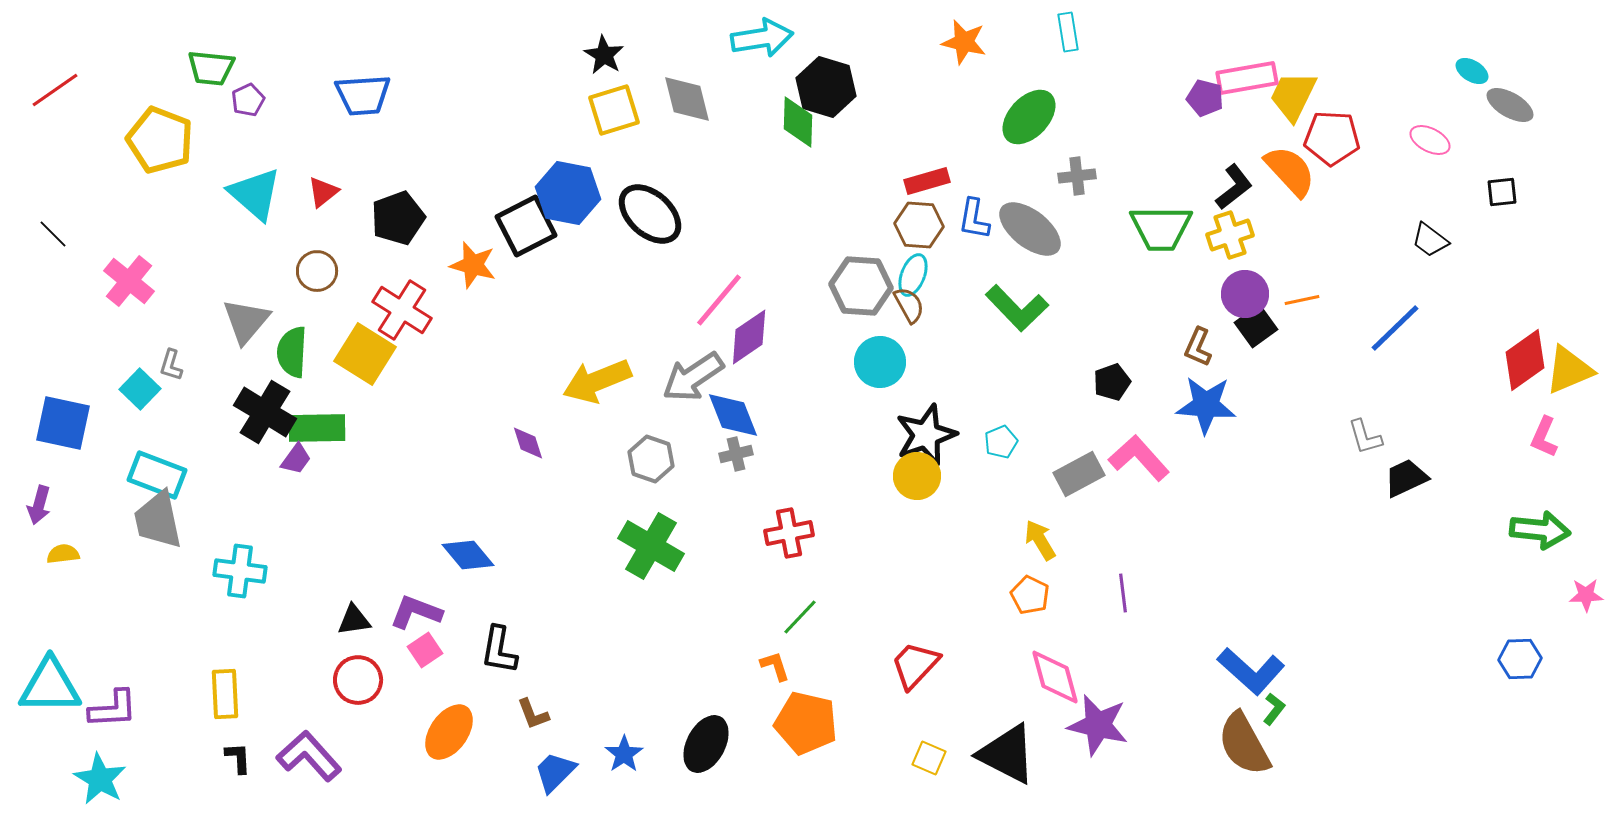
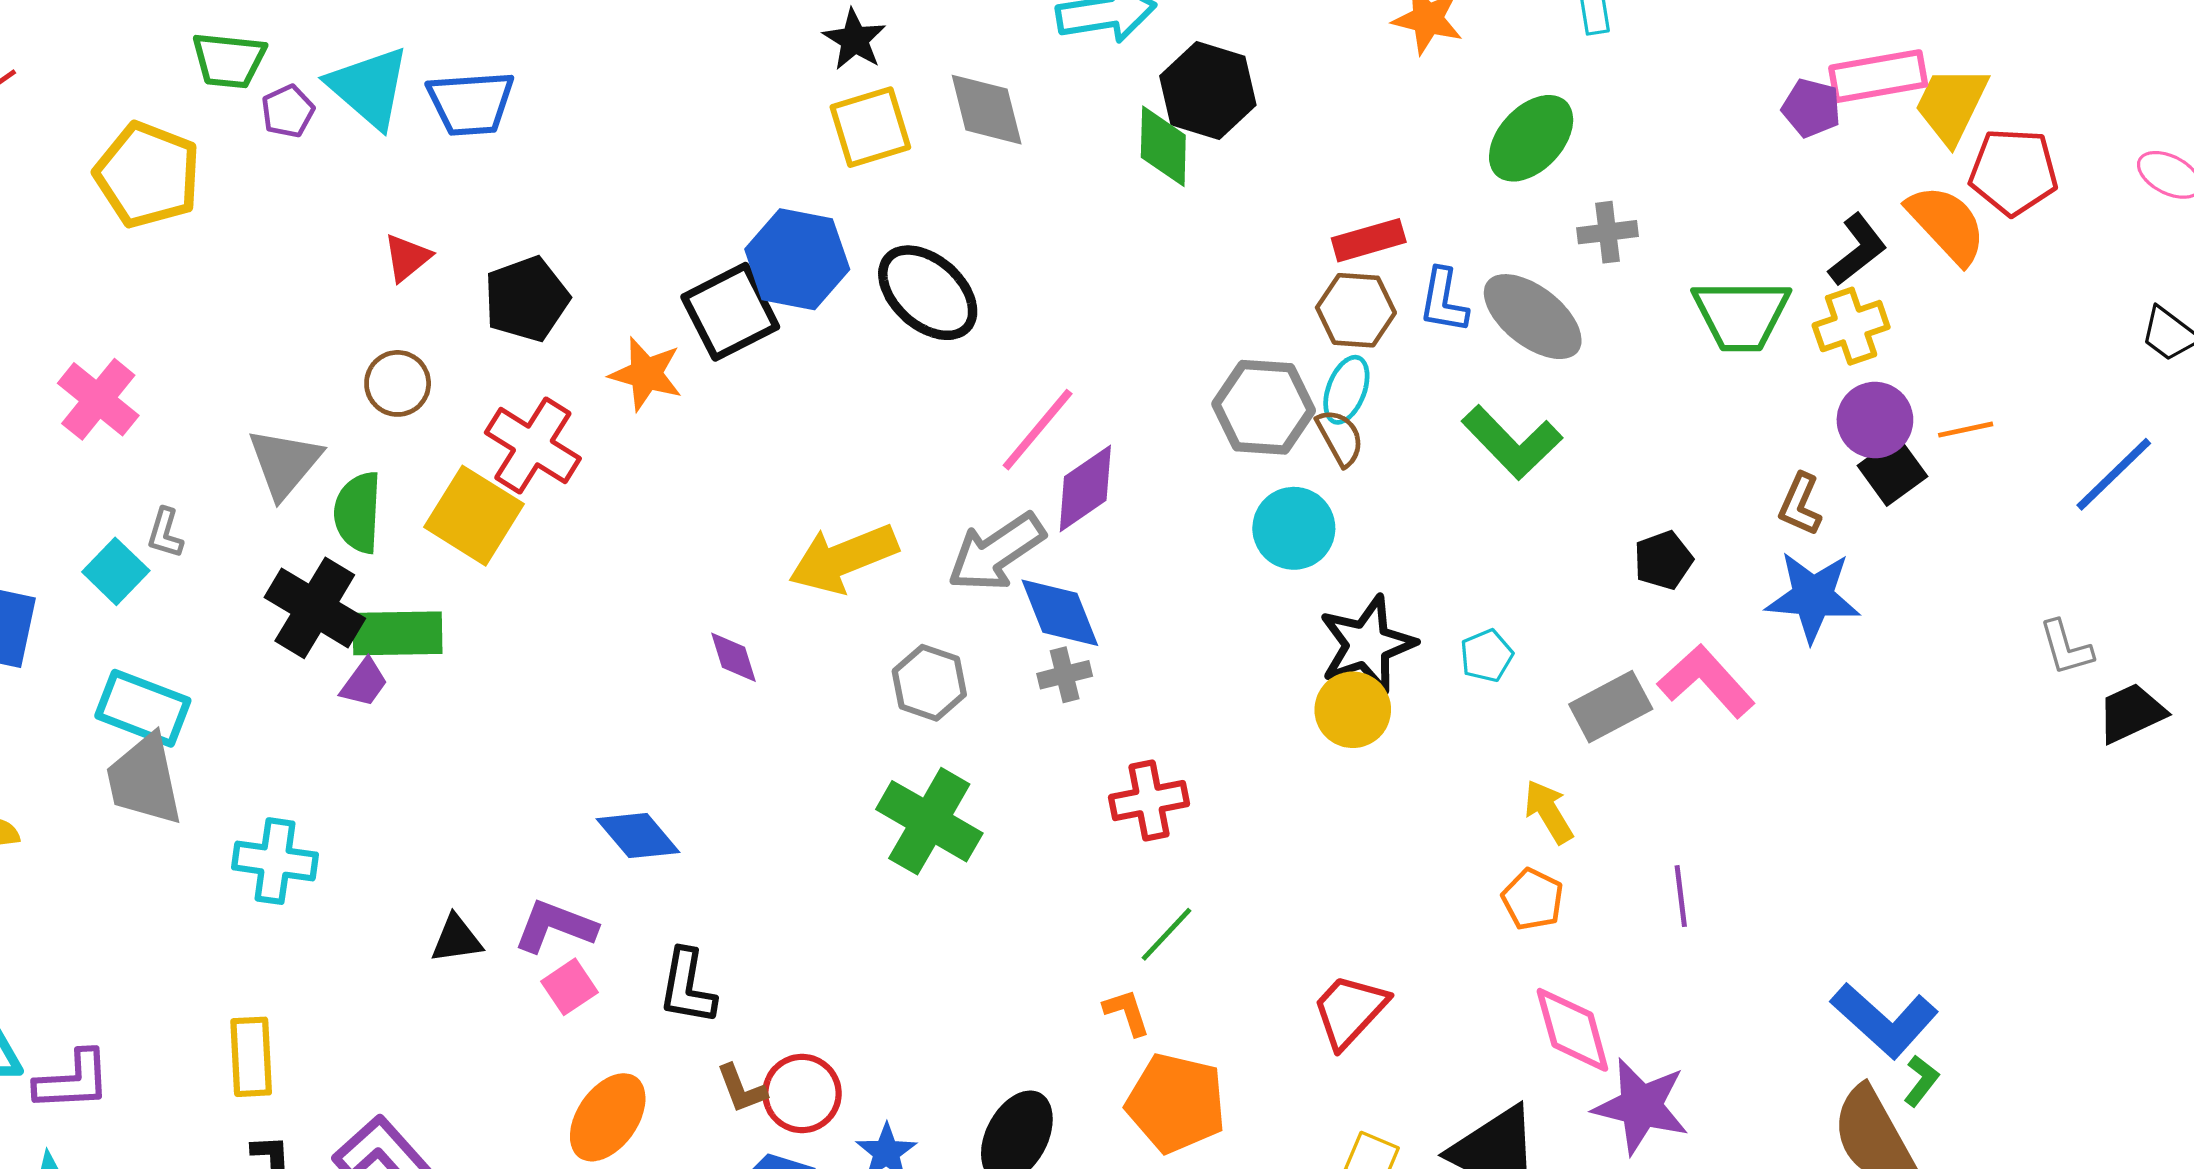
cyan triangle: (255, 194) -> (369, 87), moved
red circle: (358, 680) -> (802, 1093), moved

